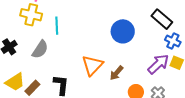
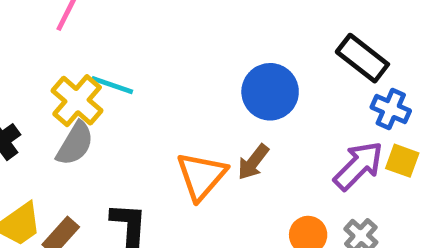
yellow cross: (31, 15) -> (77, 101), moved, turned 30
cyan line: (57, 26) -> (112, 85), turned -66
brown arrow: (116, 73) -> (253, 162), moved

